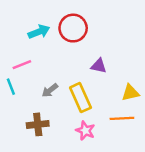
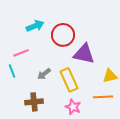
red circle: (73, 28) -> (63, 35), moved
purple triangle: (99, 66) -> (84, 54), size x1.6

